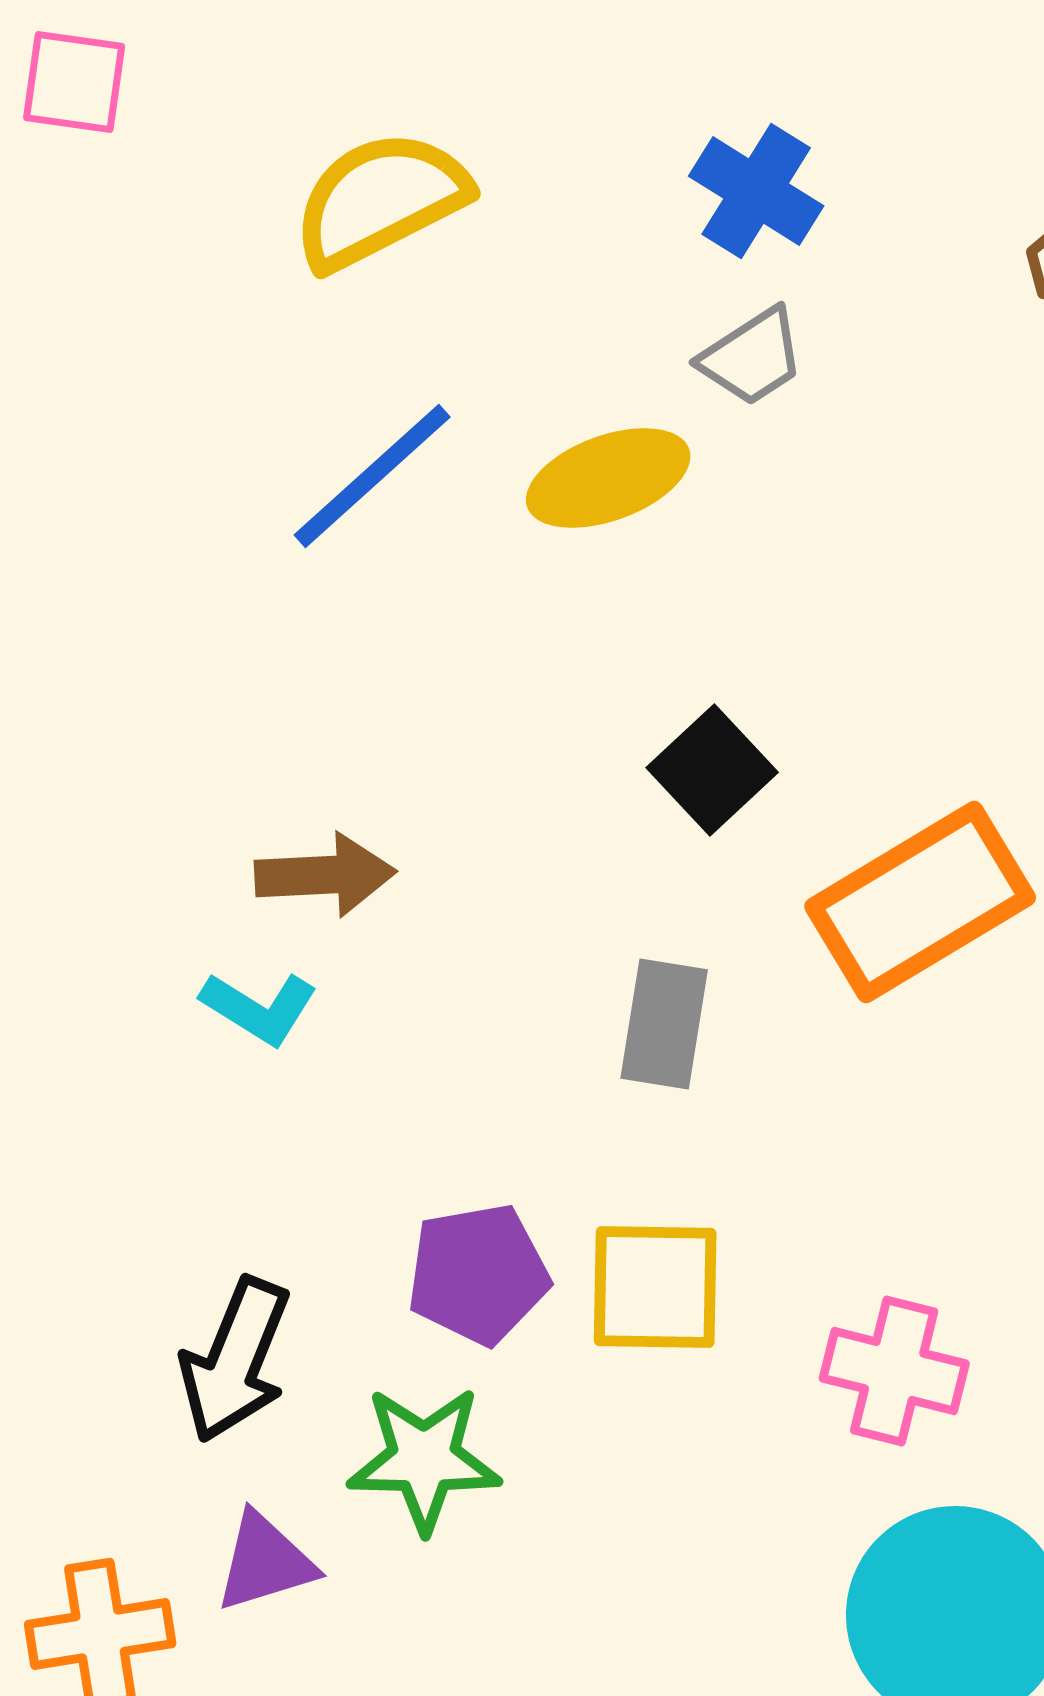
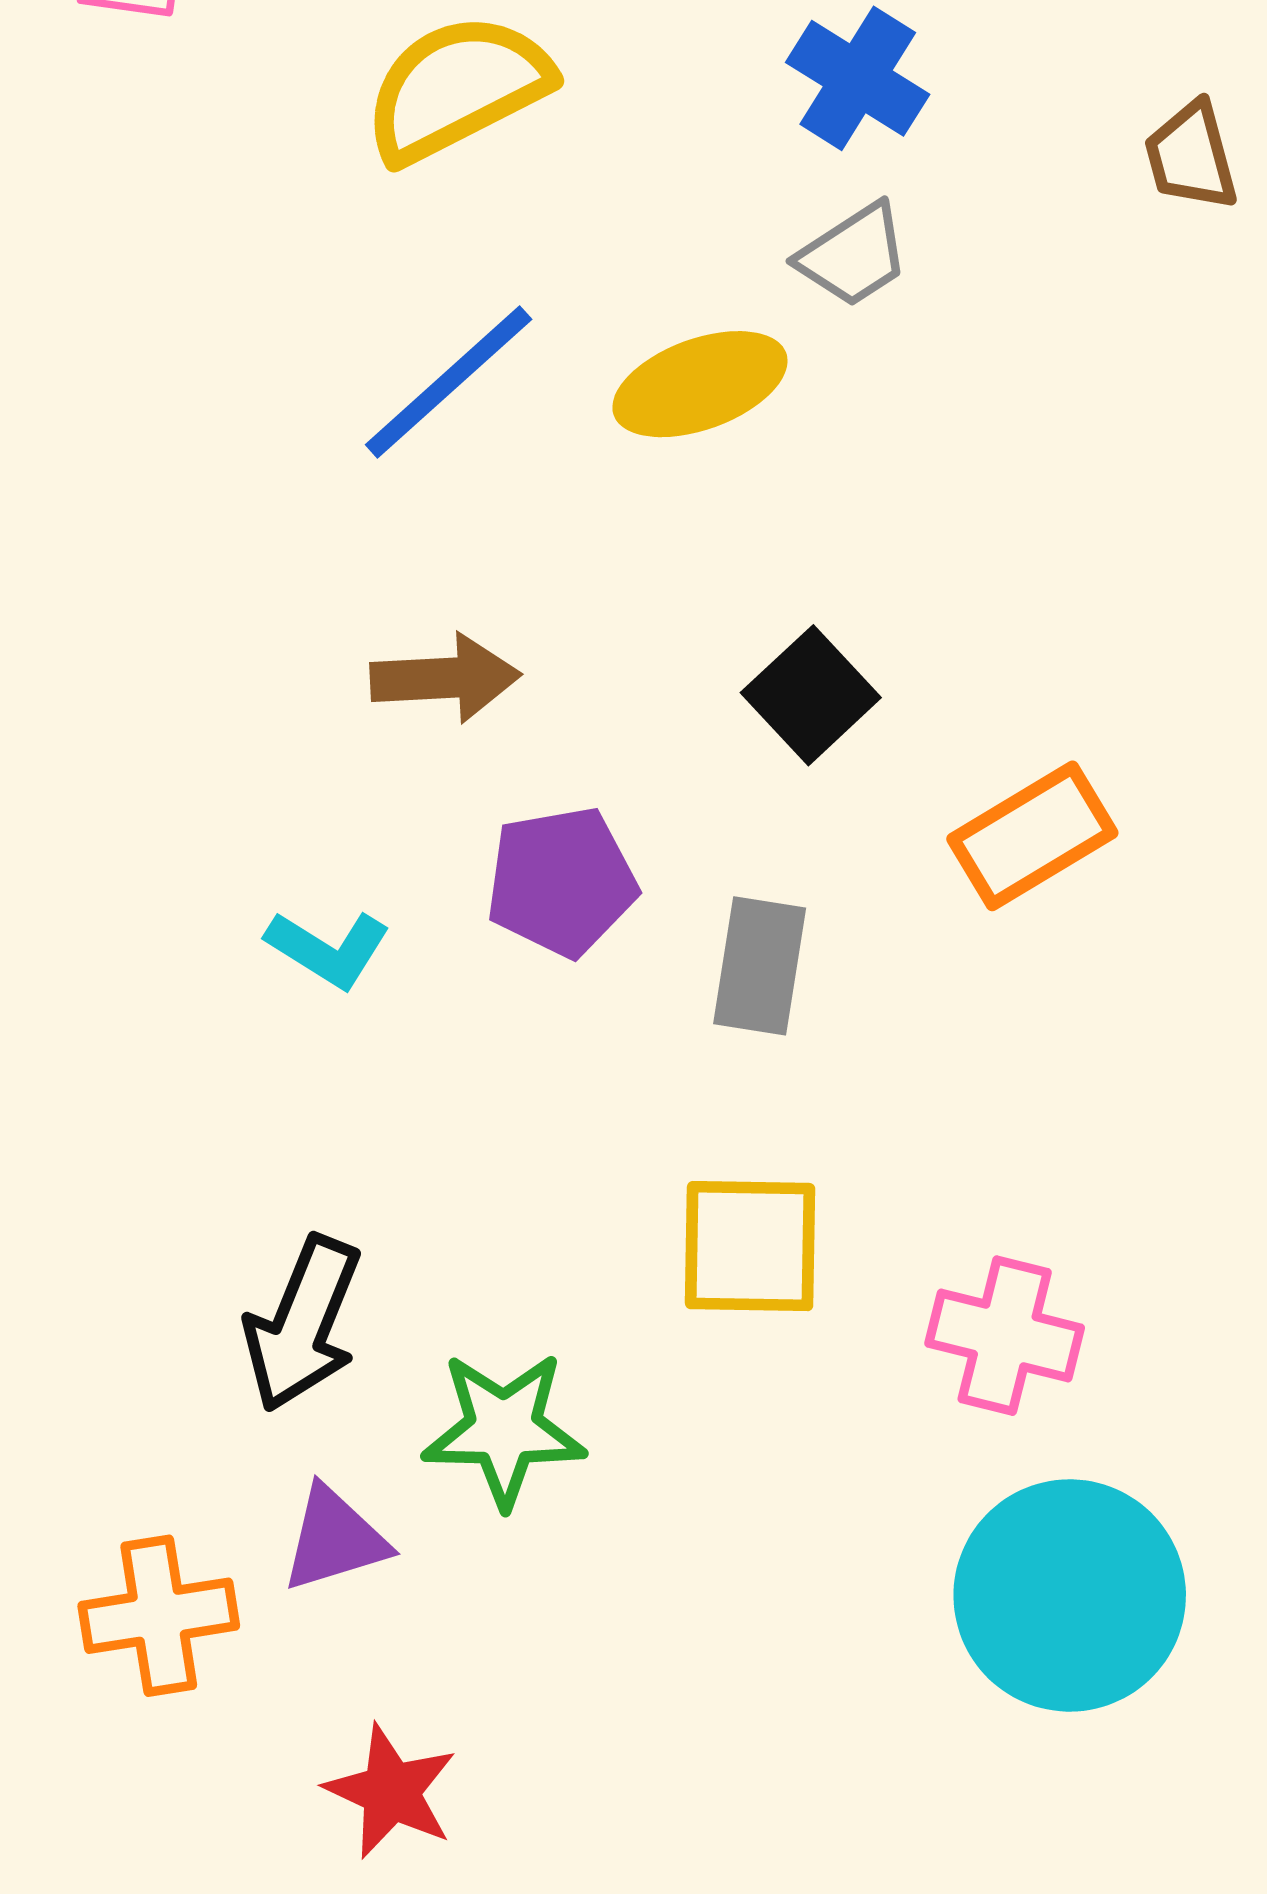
brown arrow: (325, 875) -> (445, 678), moved
orange rectangle: (920, 902) -> (1032, 836), size x0.7
purple pentagon: (478, 1274) -> (561, 882), moved

